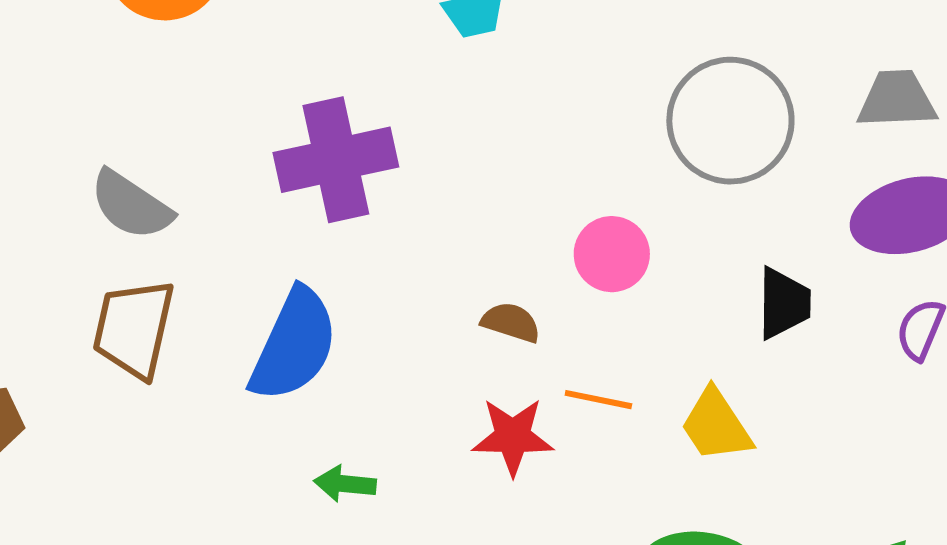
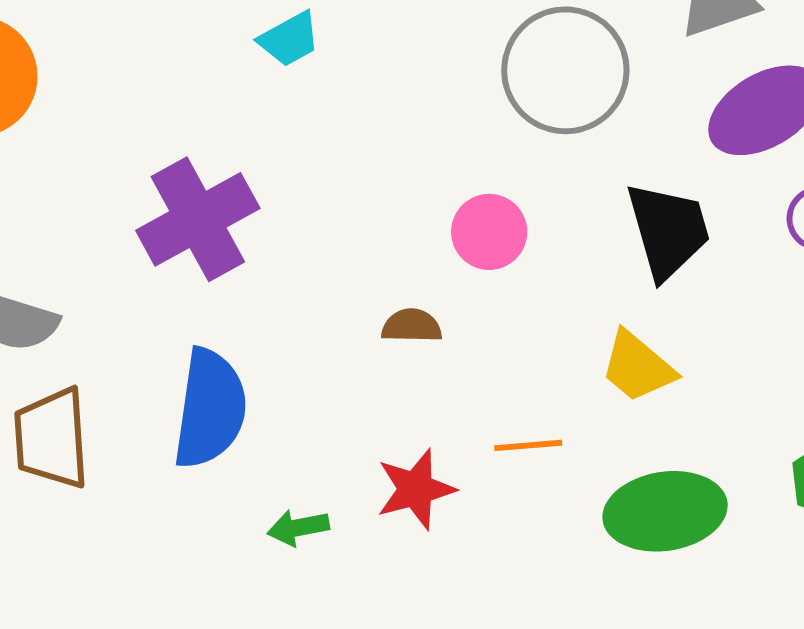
black trapezoid: (784, 303) -> (668, 231), size x1.4
orange line: (598, 400) -> (528, 445), moved
red star: (513, 437) -> (416, 489), moved

